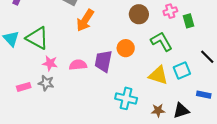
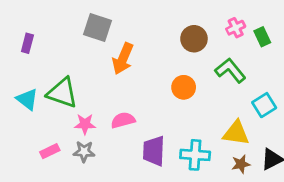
purple trapezoid: (103, 61) -> (154, 151), moved
yellow triangle: (158, 75) -> (236, 133), moved
pink rectangle: (24, 87) -> (50, 151), moved

